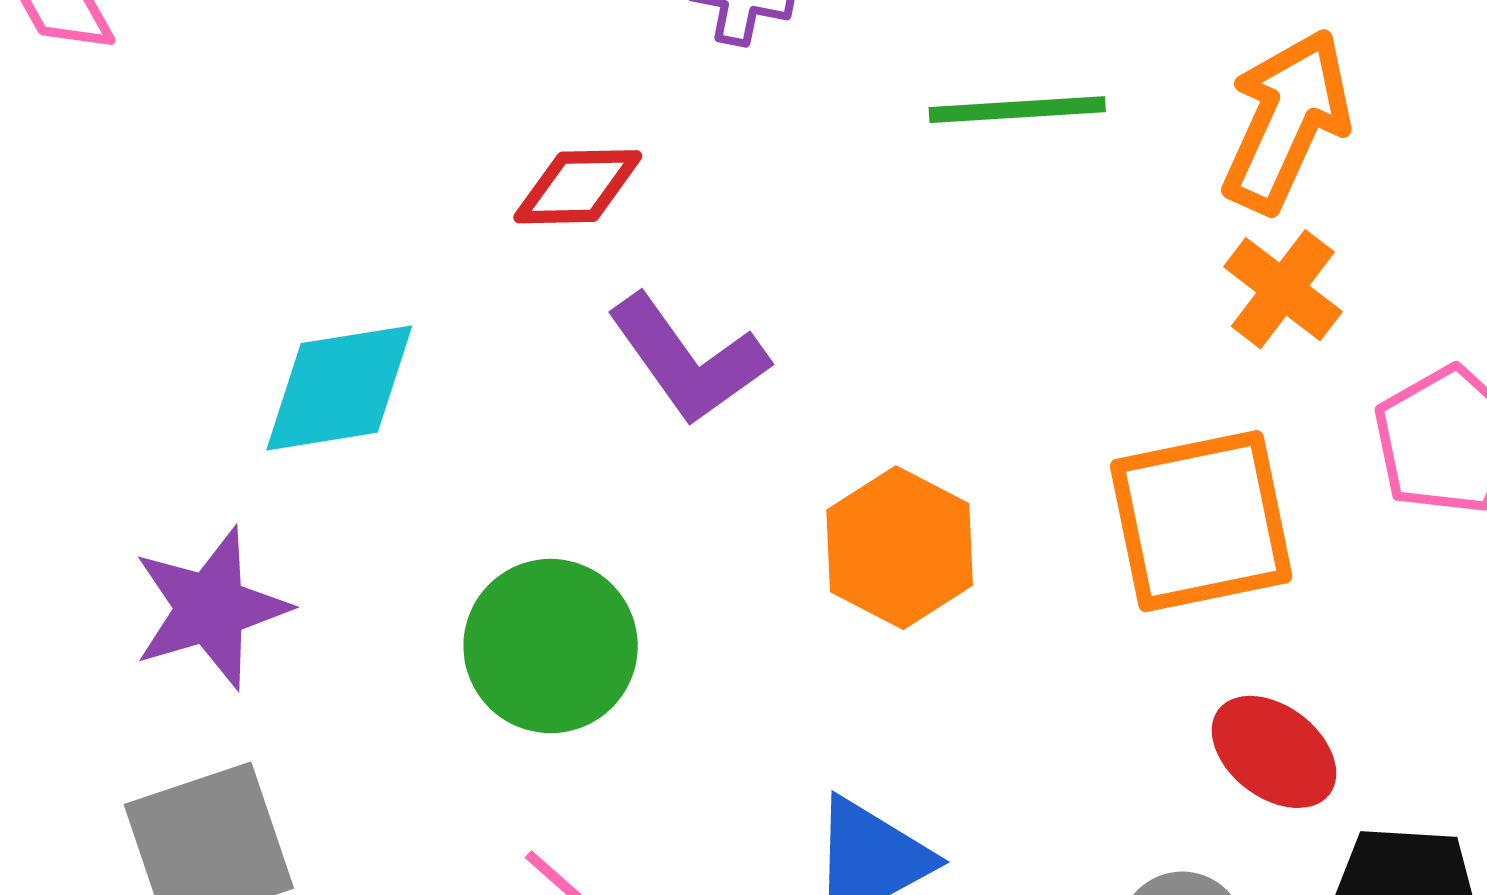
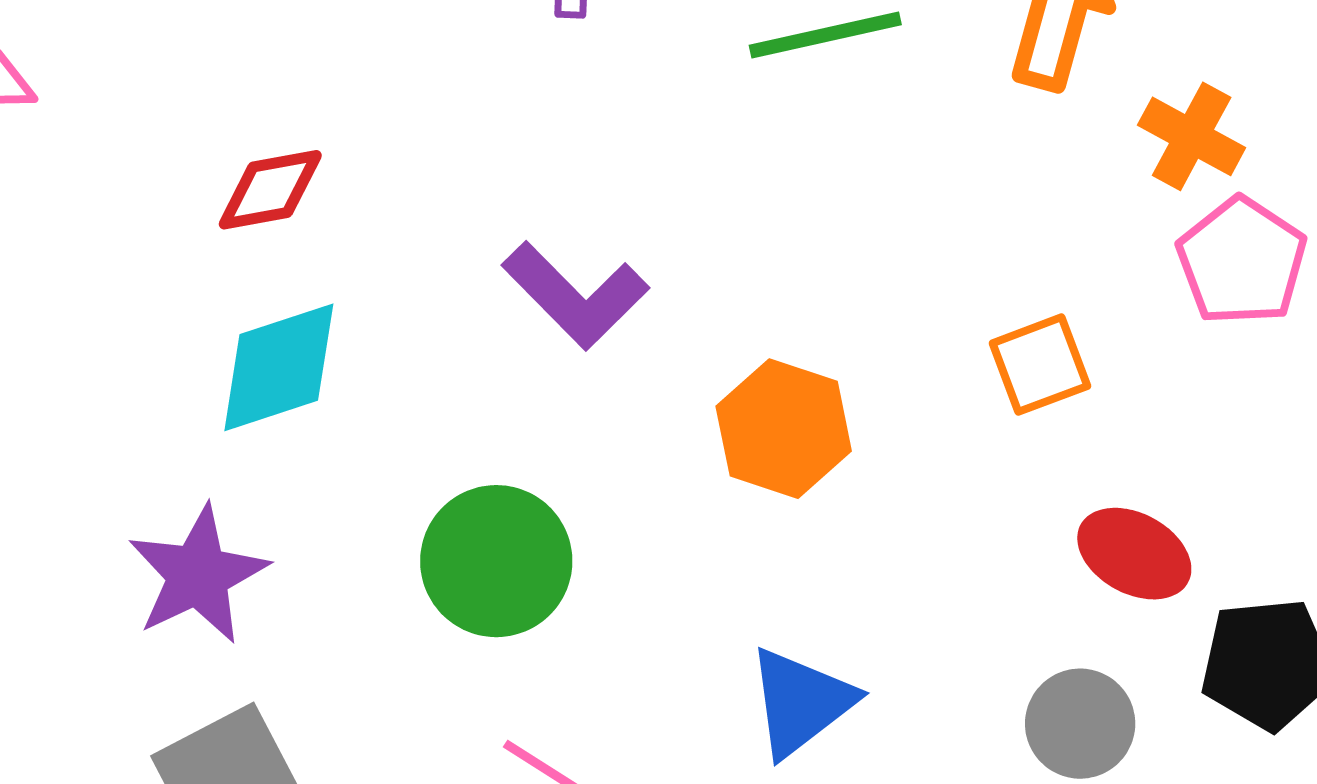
red diamond: (578, 187) -> (270, 190), moved
orange cross: (1283, 289) -> (1192, 136), moved
orange square: (1201, 521) -> (1040, 365), size x0.6

